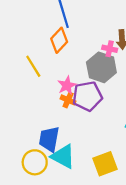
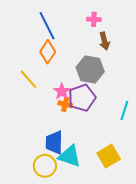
pink cross: (110, 49) -> (94, 19), moved

